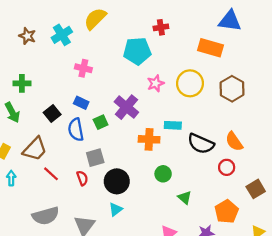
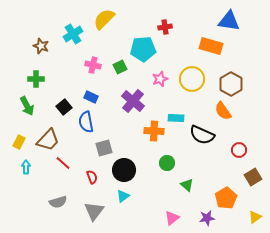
brown star: (27, 36) -> (41, 46), moved
green square: (101, 122) -> (120, 67), moved
orange semicircle: (234, 142) -> (223, 111), moved
red circle: (227, 167) -> (239, 150), moved
red semicircle: (82, 178) -> (92, 177), moved
gray semicircle: (46, 216) -> (58, 202), size x0.7

